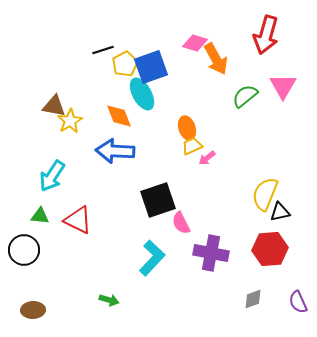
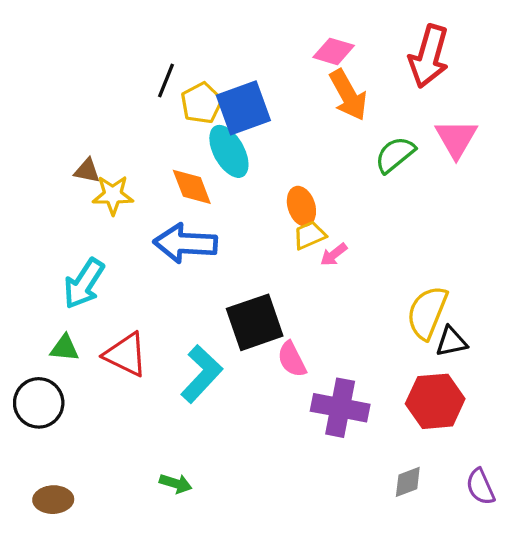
pink diamond: (195, 43) -> (334, 51), moved
black line: (103, 50) -> (166, 80), turned -50
brown triangle: (54, 106) -> (87, 171), size x0.7
yellow star: (70, 121) -> (113, 195), turned 30
cyan L-shape: (152, 258) -> (201, 374), moved

